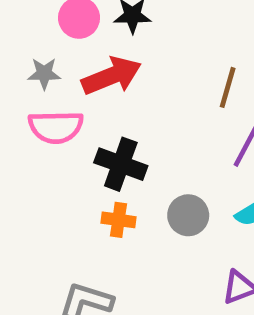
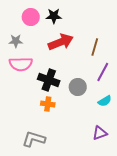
red arrow: (112, 76) -> (61, 42), moved
gray circle: (188, 215) -> (78, 87), moved

